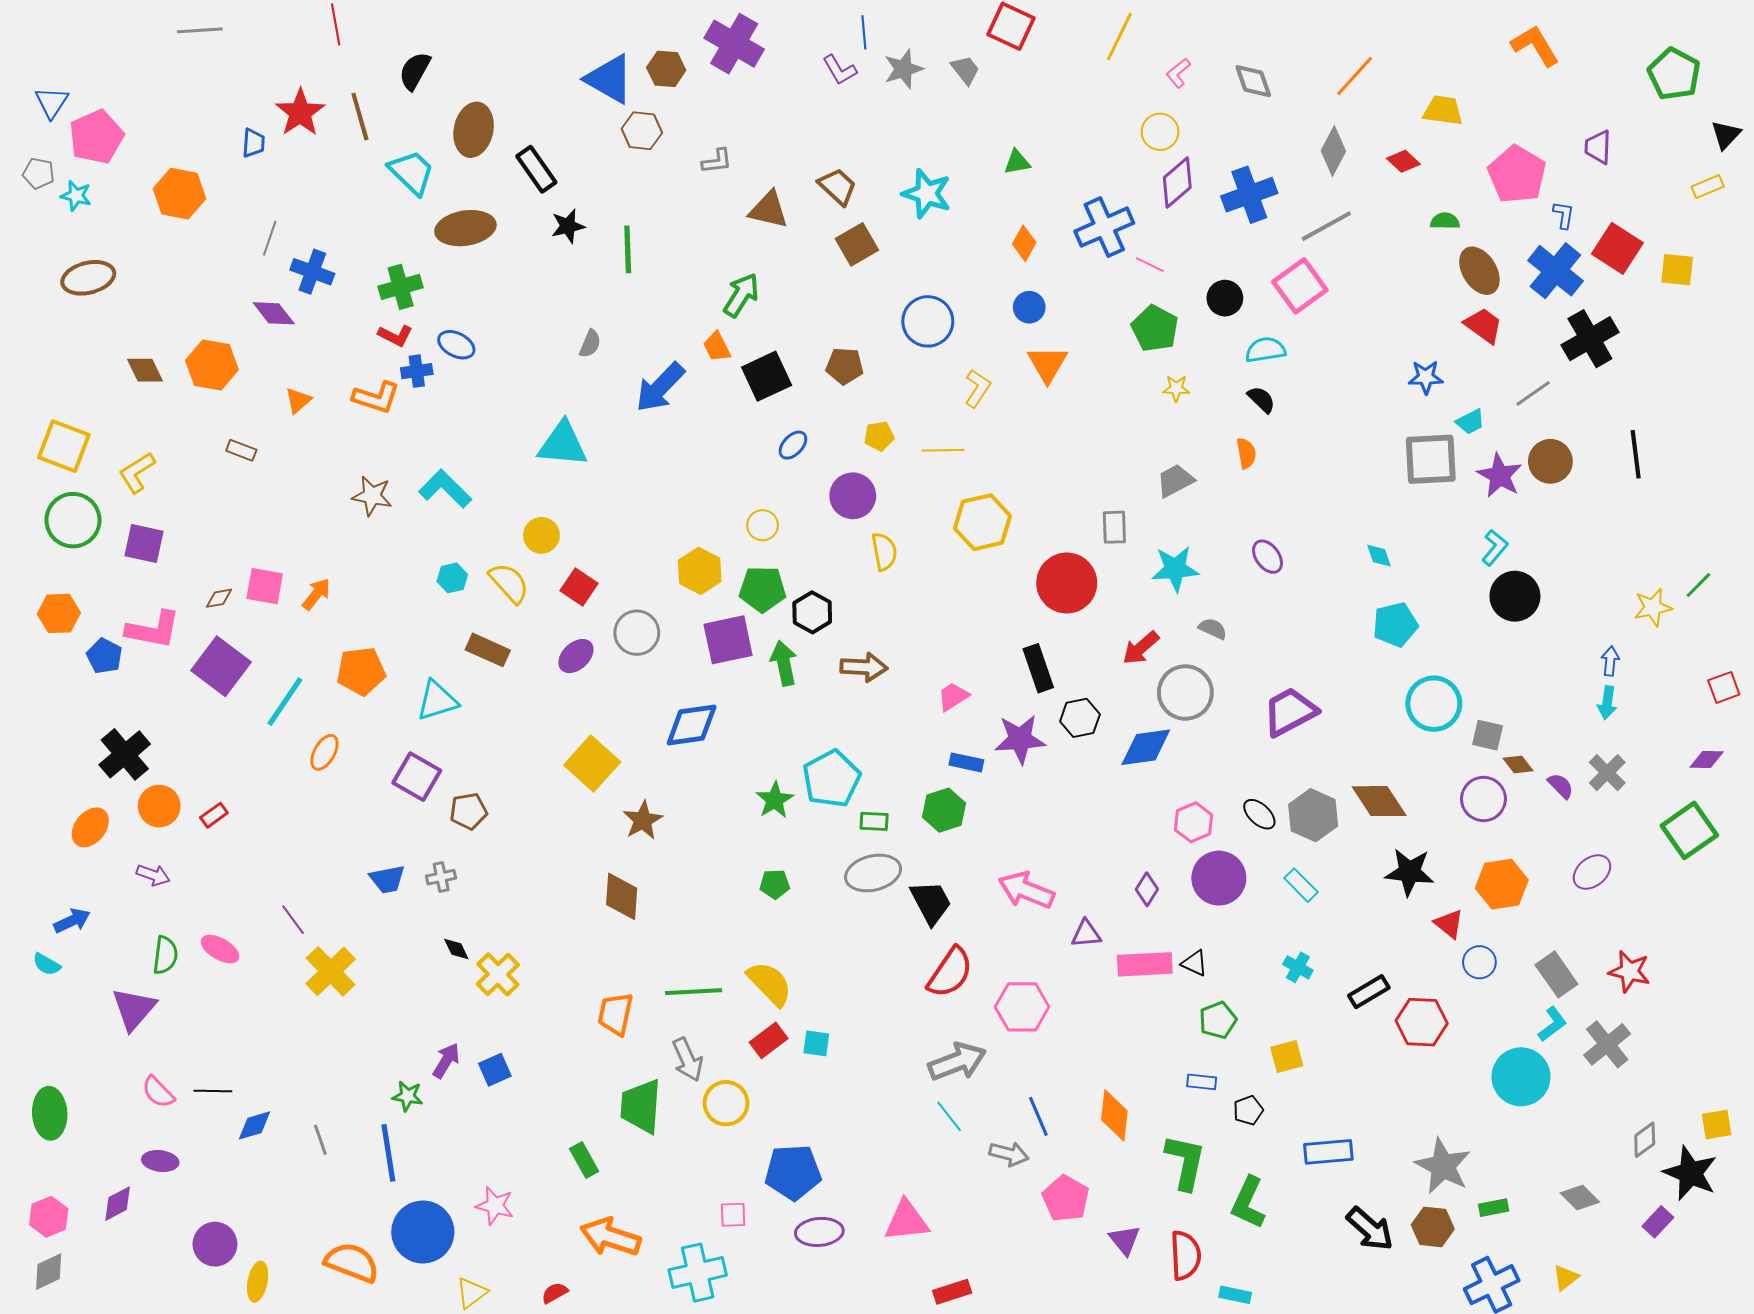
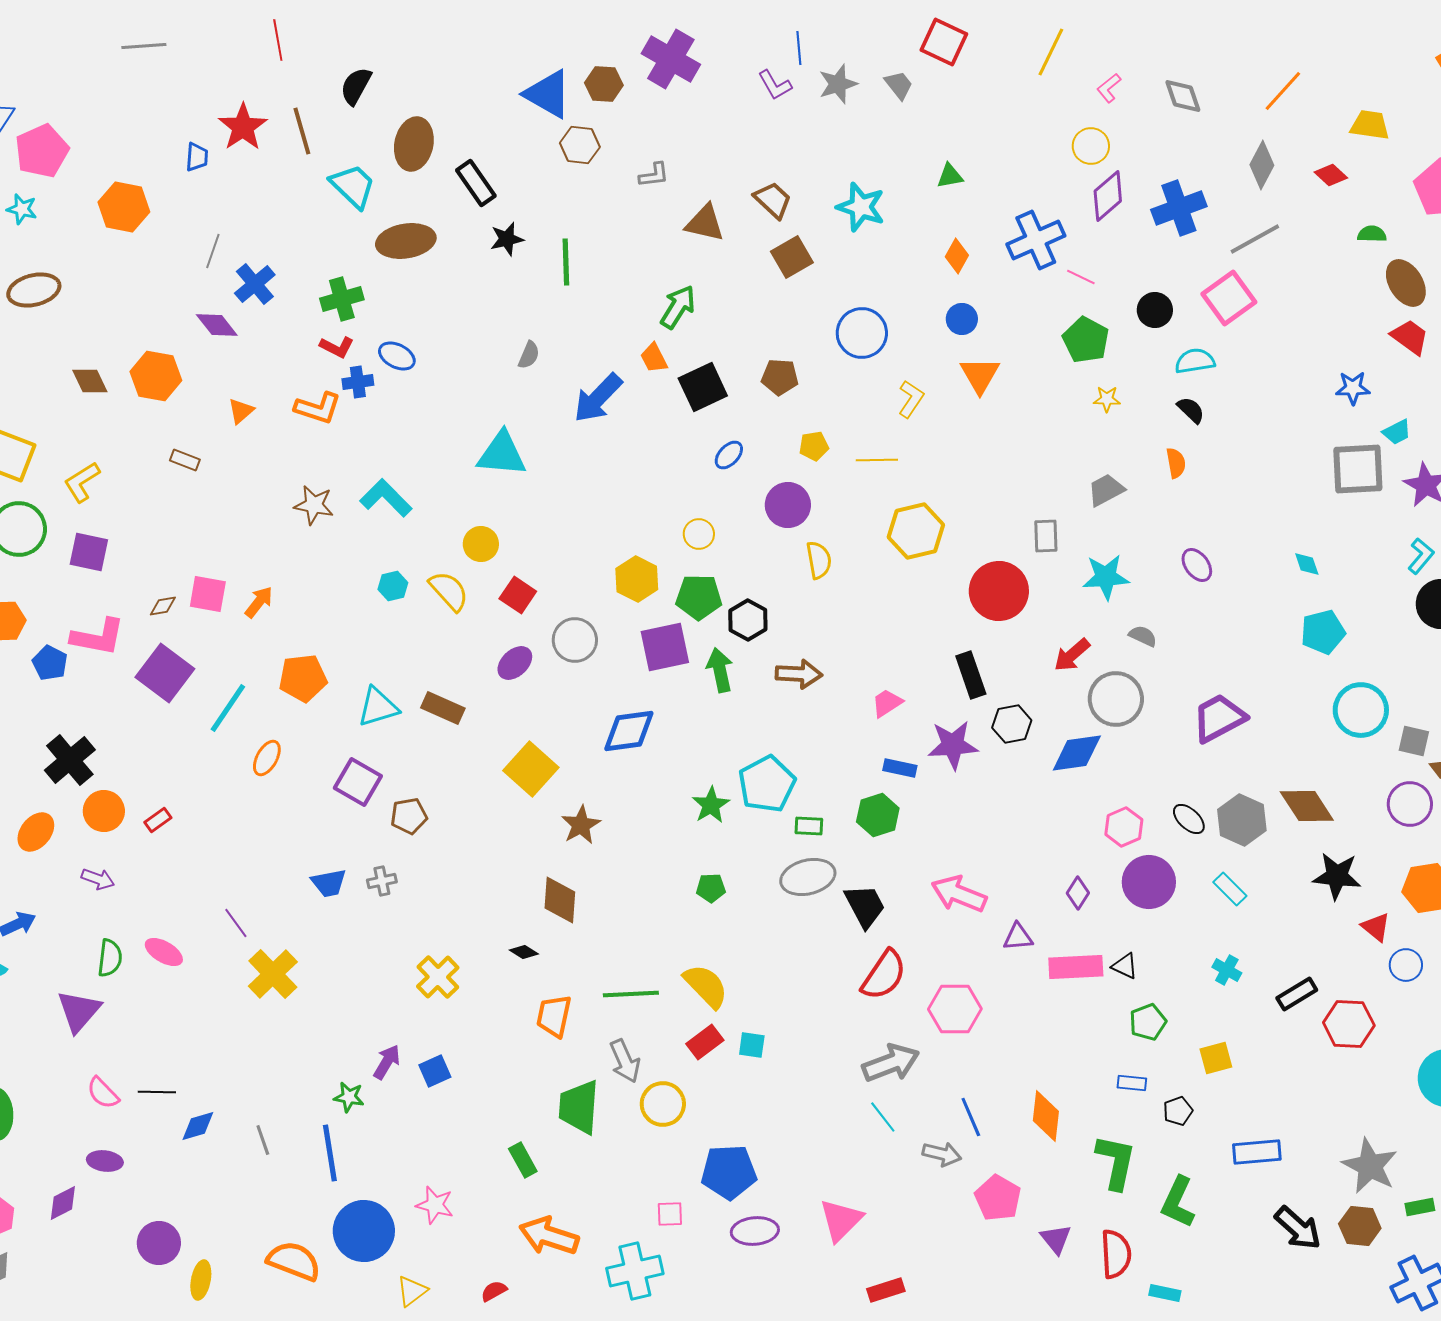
blue cross: (312, 272) -> (255, 284), turned 30
brown rectangle: (488, 650) -> (443, 708), moved
black diamond: (456, 949) -> (524, 952), moved, turned -32
pink triangle: (907, 1221) -> (841, 1220), turned -39

